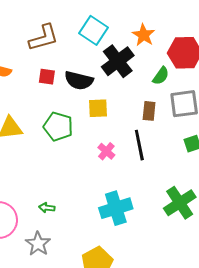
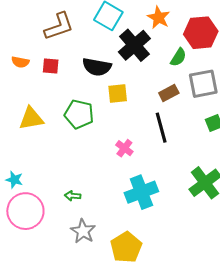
red square: (47, 77) -> (51, 66), moved
brown rectangle: (149, 111) -> (169, 93), turned 60
pink cross: (106, 151) -> (124, 148), moved
gray star: (38, 244) -> (83, 231), moved

